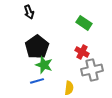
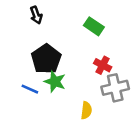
green rectangle: (84, 23) -> (94, 26), moved
blue line: (37, 81) -> (30, 89), moved, turned 40

